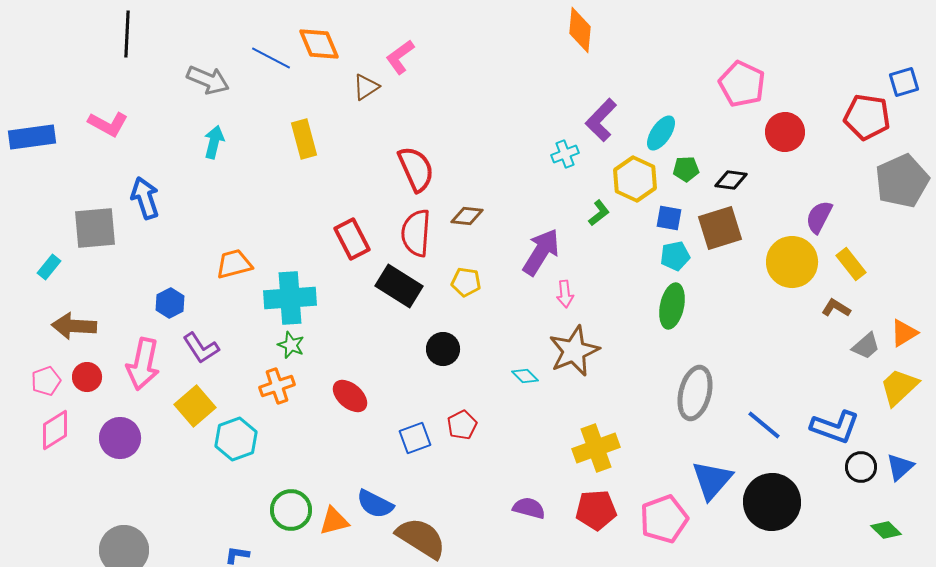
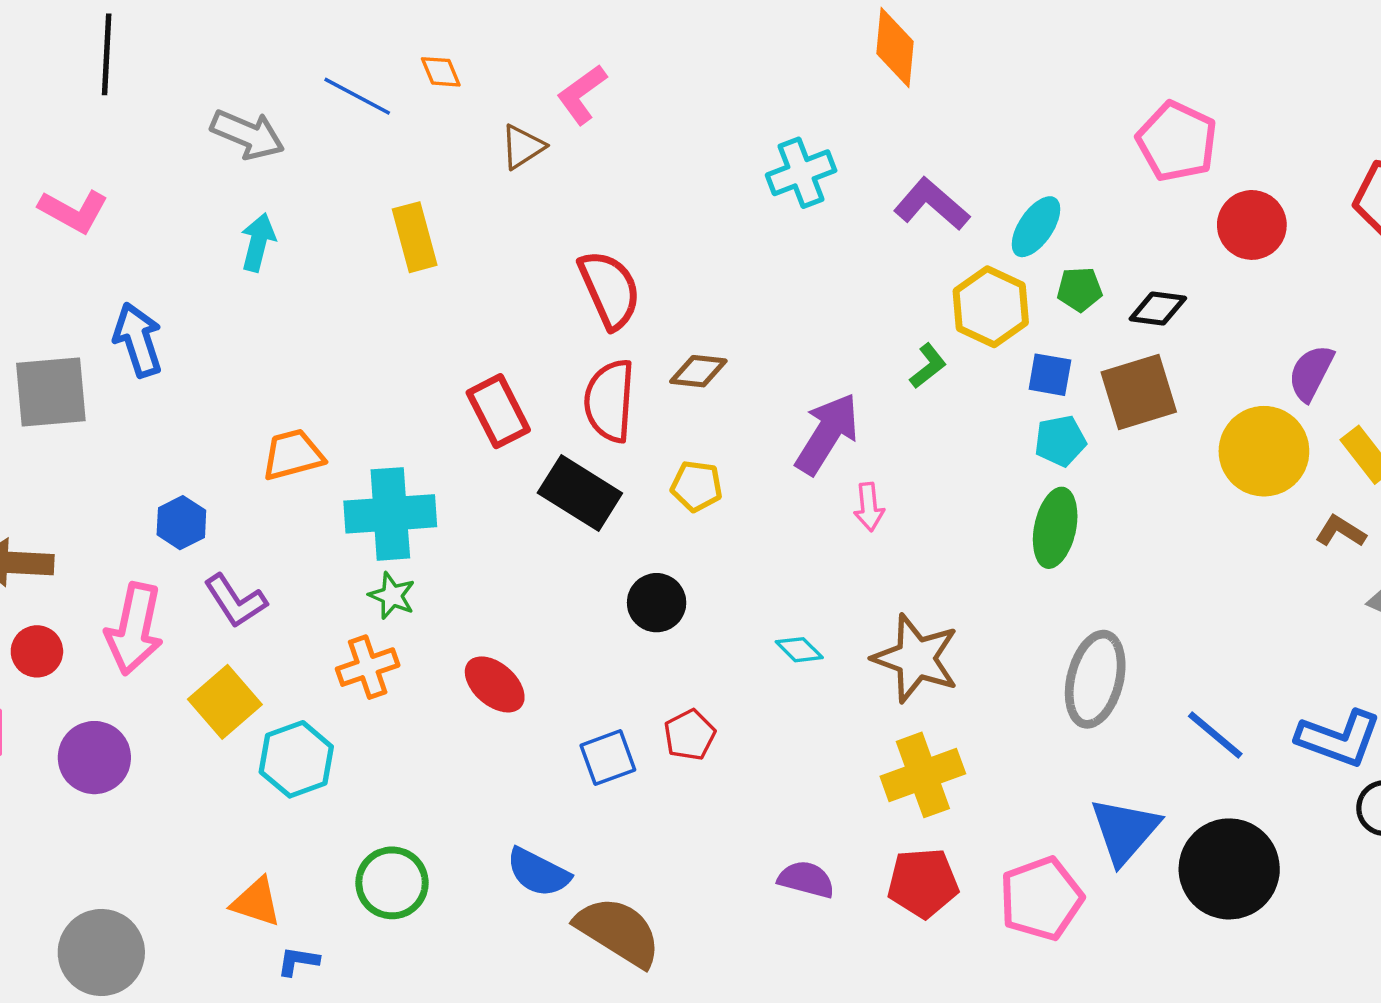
orange diamond: (319, 44) -> (441, 72), size x0.6
purple L-shape: (601, 120) -> (932, 204), turned 87
cyan cross: (565, 154) -> (801, 173), moved, size x1.4
brown star: (574, 351) -> (916, 658), moved, turned -30
orange triangle: (334, 521) -> (256, 902), moved, turned 32

